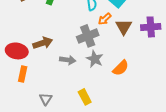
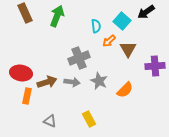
purple cross: (151, 27) -> (155, 66), moved
gray cross: (88, 36) -> (79, 58), moved
brown arrow: (43, 43) -> (47, 82), moved
gray triangle: (46, 99) -> (50, 121), turned -40

